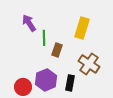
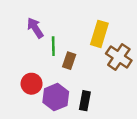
brown cross: (89, 64) -> (119, 57), moved
red circle: (23, 87) -> (32, 84), moved

